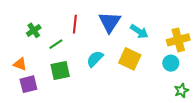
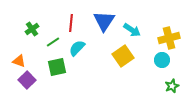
cyan semicircle: (95, 59) -> (77, 48), moved
yellow square: (130, 59) -> (123, 56), turned 30
purple square: (28, 84) -> (27, 80), turned -30

